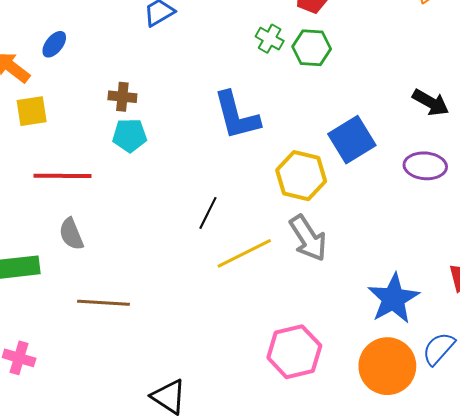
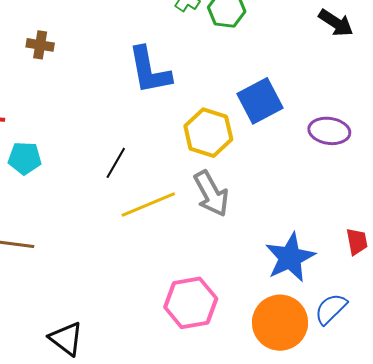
black arrow: (431, 102) -> (336, 23), moved
cyan pentagon: (130, 135) -> (25, 158), moved

